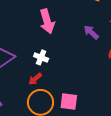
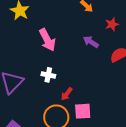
red arrow: (35, 79) -> (67, 94), moved

